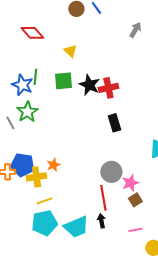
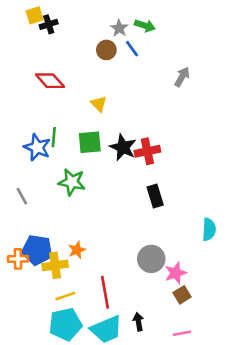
green star: (27, 112) -> (72, 182), moved, turned -30
red line: (103, 198) -> (105, 292), moved

